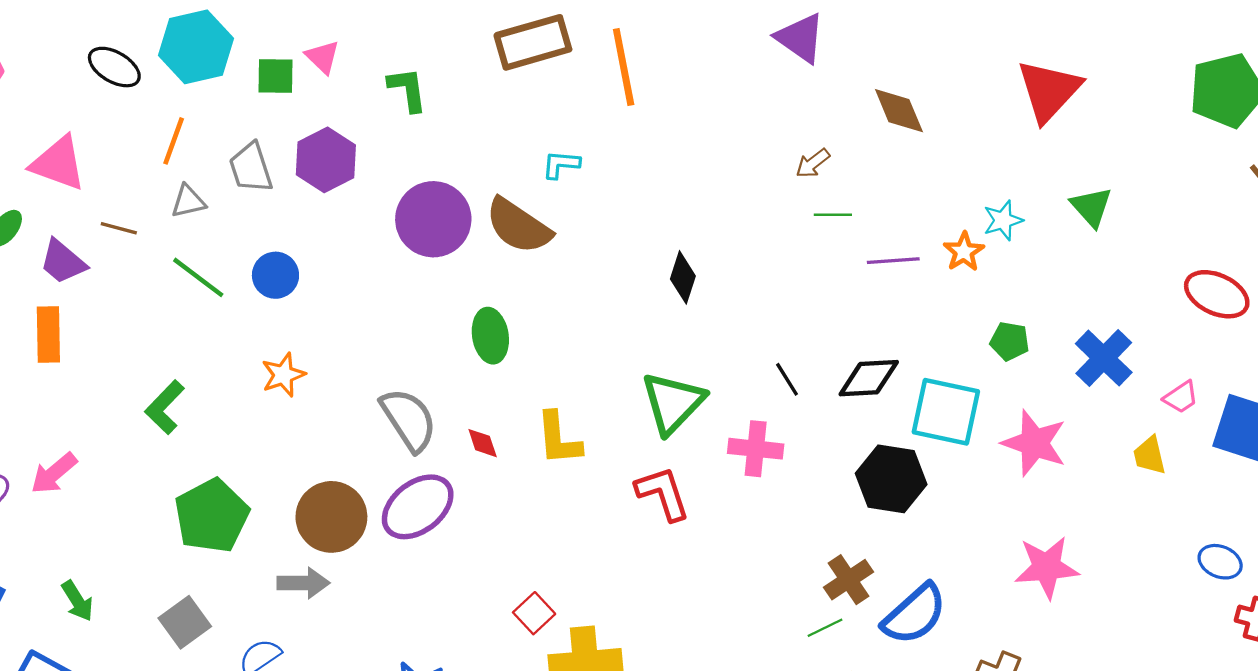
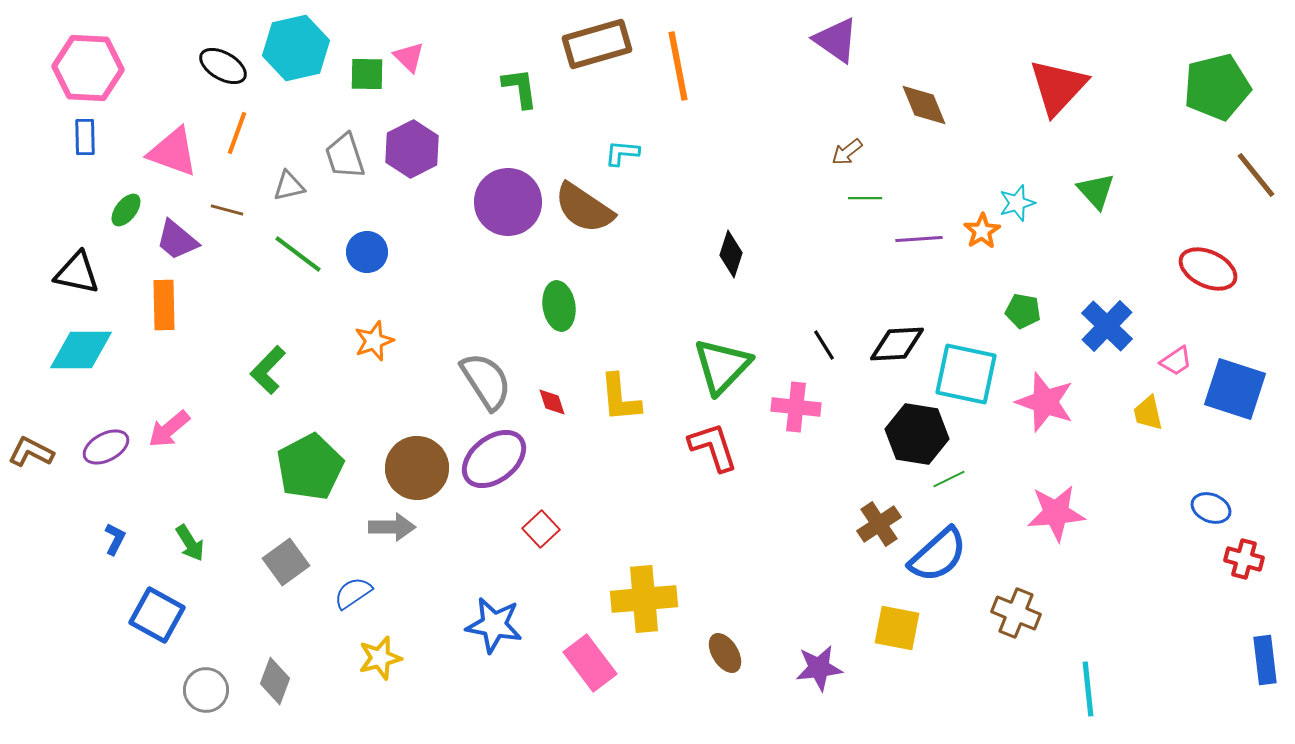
green L-shape: (408, 89) -> (520, 88), moved
orange line: (174, 141) -> (237, 133), moved
red square: (534, 613) -> (541, 529), moved
green line: (825, 628) -> (949, 479), moved

